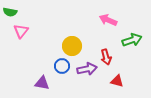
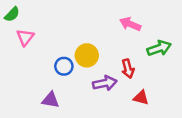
green semicircle: (10, 12) -> (12, 14), turned -56
blue circle: (62, 66) -> (64, 66), moved

